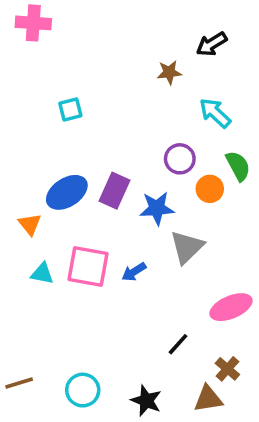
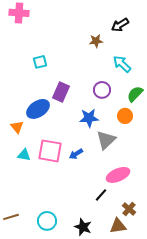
green semicircle: (238, 166) -> (135, 94), turned -108
orange circle: (210, 189) -> (125, 116), moved
purple rectangle: (114, 191) -> (61, 92), moved
pink ellipse: (231, 307) -> (118, 175), moved

